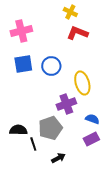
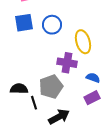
purple cross: (66, 104) -> (67, 63), turned 30
black arrow: (58, 158) -> (59, 117), size x1.5

